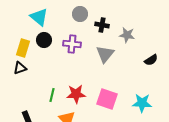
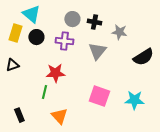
gray circle: (80, 14) -> (72, 19), moved
yellow rectangle: (23, 48) -> (15, 33), moved
black semicircle: (151, 60) -> (143, 57), size x1.5
red star: (76, 94) -> (55, 73), moved

